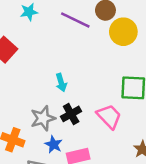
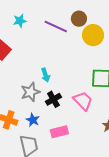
gray star: (43, 118) -> (30, 92), moved
blue star: (54, 144) -> (33, 120), moved

